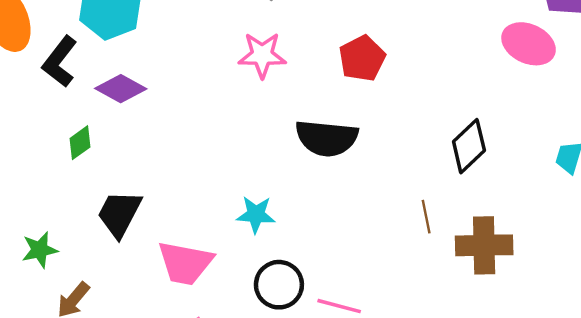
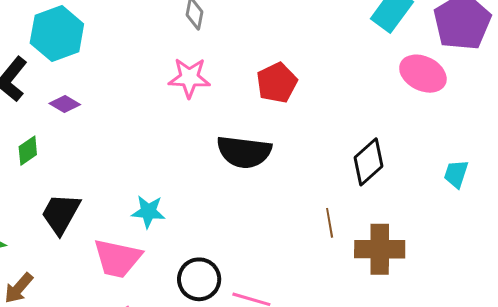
purple diamond: (121, 89) -> (65, 104), size x0.7
cyan star: (256, 214) -> (148, 212), moved

